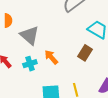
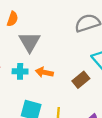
orange arrow: (51, 57) -> (44, 72), turned -56

